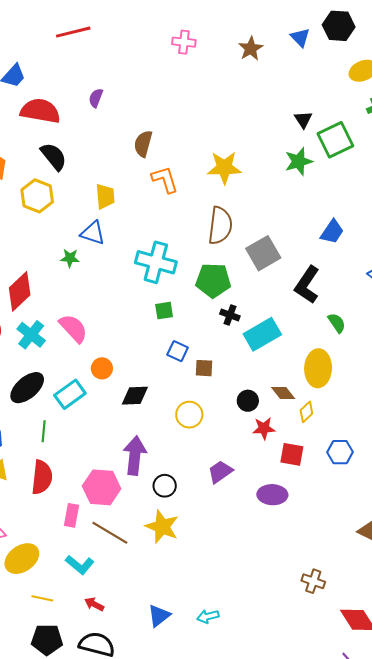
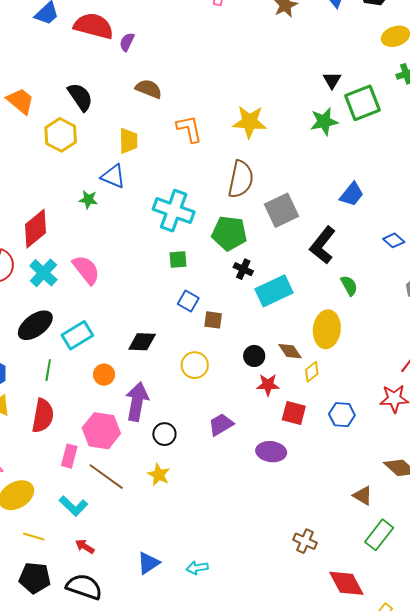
red semicircle: (40, 111) -> (94, 26), moved
brown semicircle: (143, 144) -> (149, 89), moved, turned 92
orange circle: (102, 368) -> (104, 375), moved
yellow star: (162, 527) -> (159, 475), size x0.7

